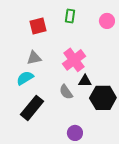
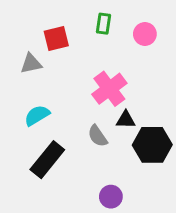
pink circle: (107, 21) -> (145, 34), moved
gray triangle: (34, 58) -> (31, 64), moved

